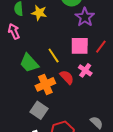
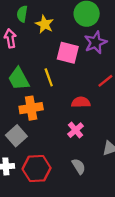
pink square: (80, 46) -> (68, 53), moved
pink cross: (85, 70) -> (76, 130), moved
red semicircle: (67, 77) -> (81, 102), moved, turned -63

